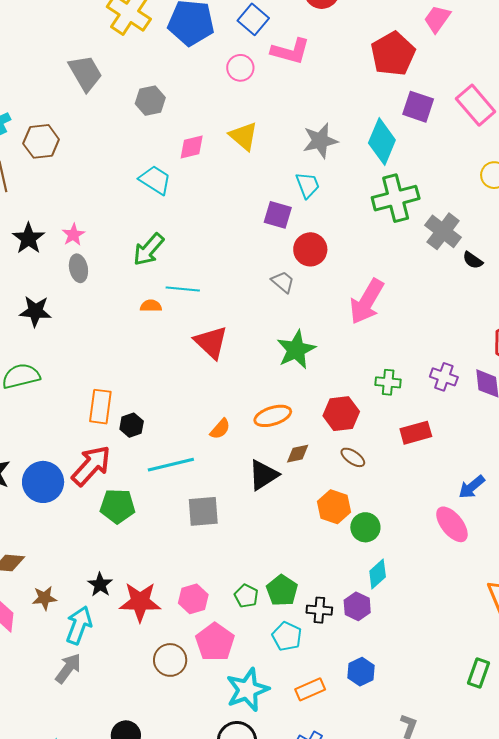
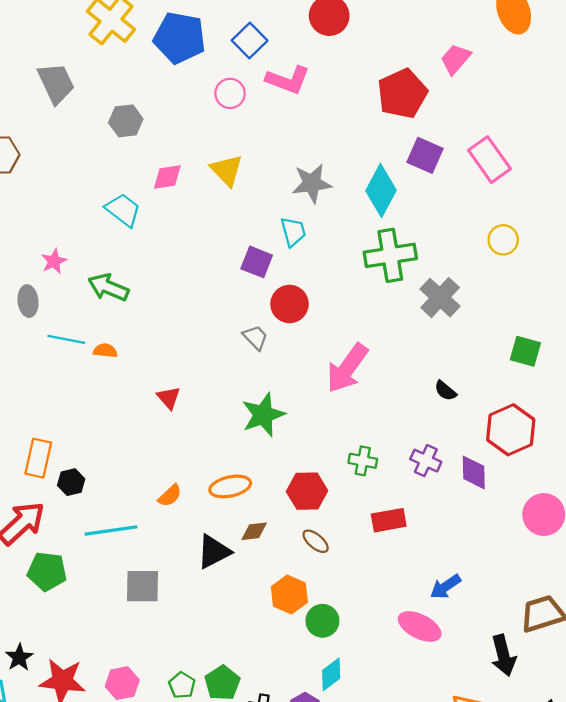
pink star: (73, 235) -> (54, 261), moved
green arrow: (148, 250) -> (108, 287), turned 66
black semicircle: (473, 260) -> (445, 391), moved
cyan line: (183, 289) -> (66, 339), moved
red triangle: (211, 342) -> (169, 398), size x0.6
pink ellipse: (452, 524) -> (420, 626), turned -30

